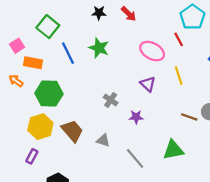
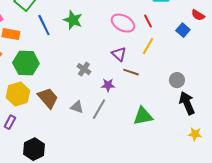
red line: (179, 39) -> (148, 21), moved
yellow line: (179, 76) -> (148, 46), turned 48
brown line: (189, 117) -> (131, 72), moved
gray line: (135, 158) -> (99, 109), moved, turned 70

